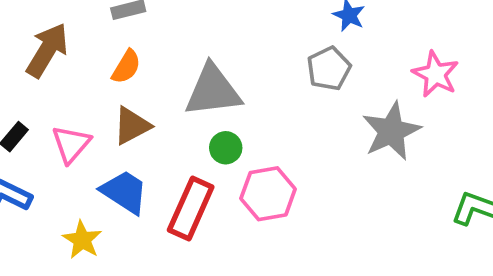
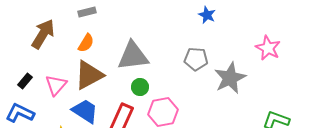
gray pentagon: (329, 69) -> (196, 59), moved, turned 30
pink star: (436, 74) -> (268, 48), moved
brown triangle: (132, 126) -> (89, 75), size x1.4

